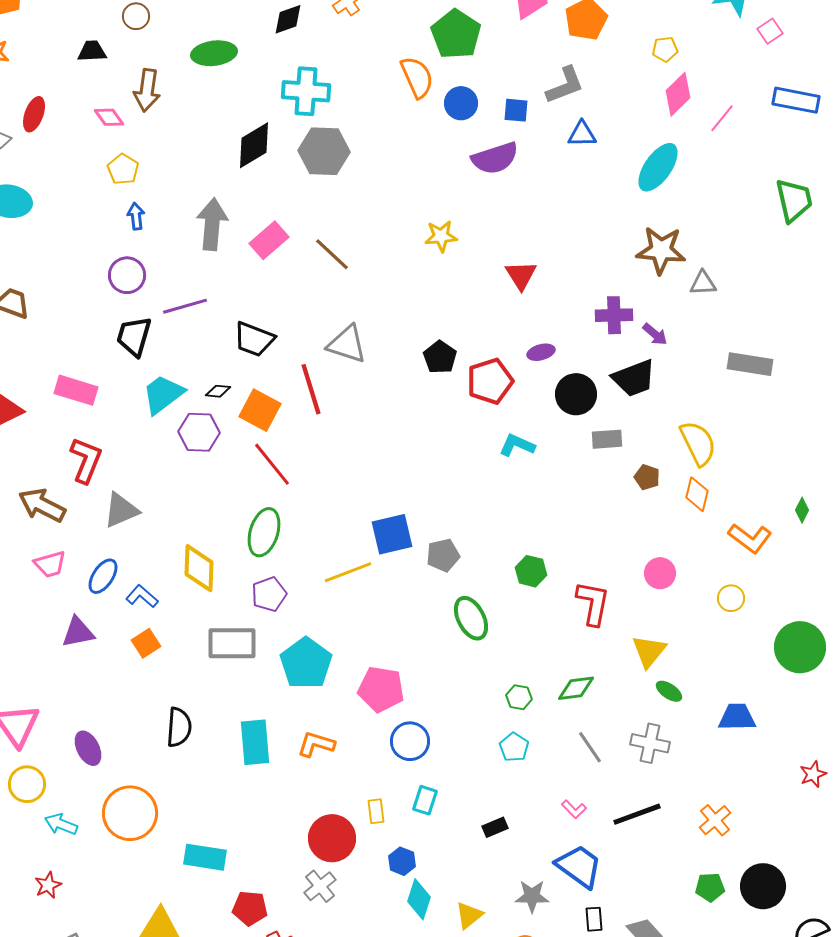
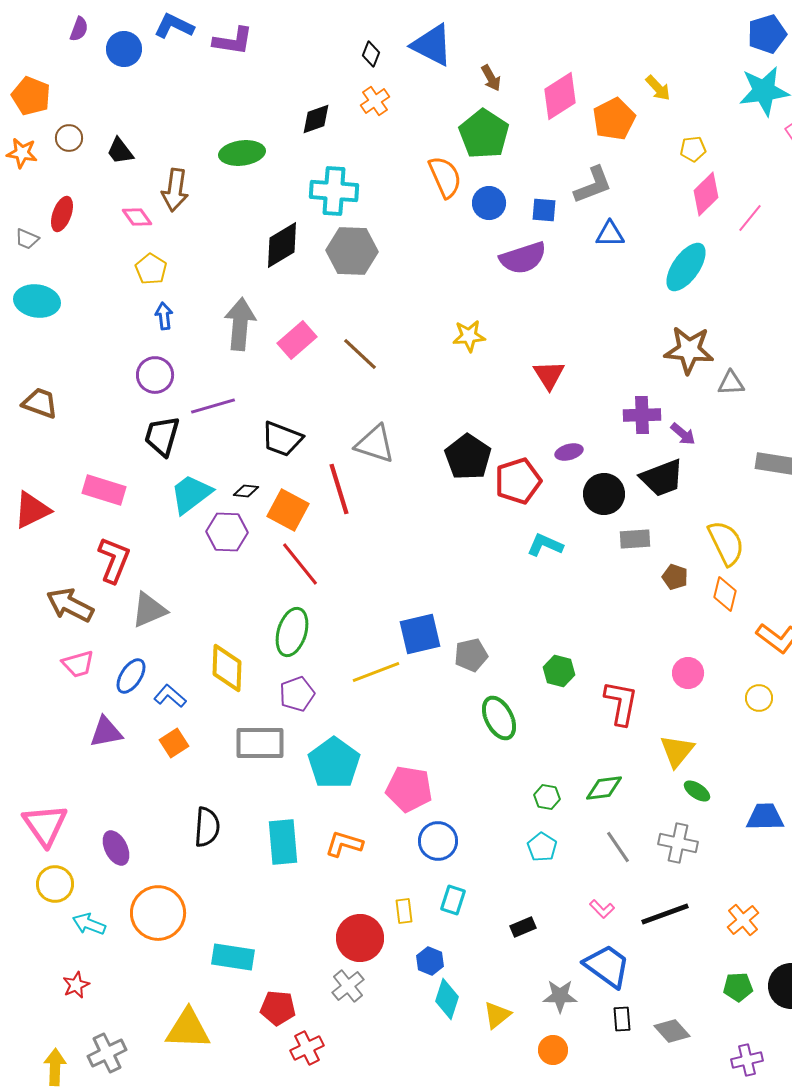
brown circle: (136, 16) -> (69, 138), moved
black trapezoid: (92, 51) -> (120, 151), turned -124
black pentagon: (440, 357) -> (468, 457), size x1.4

